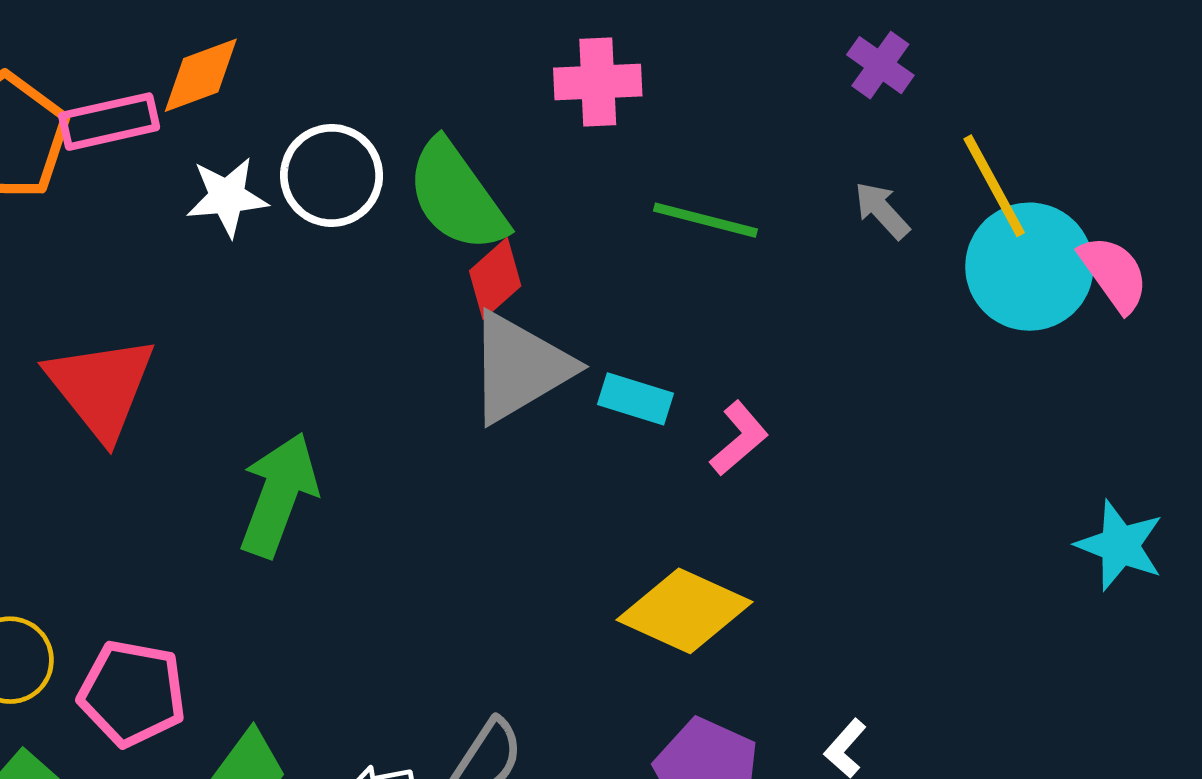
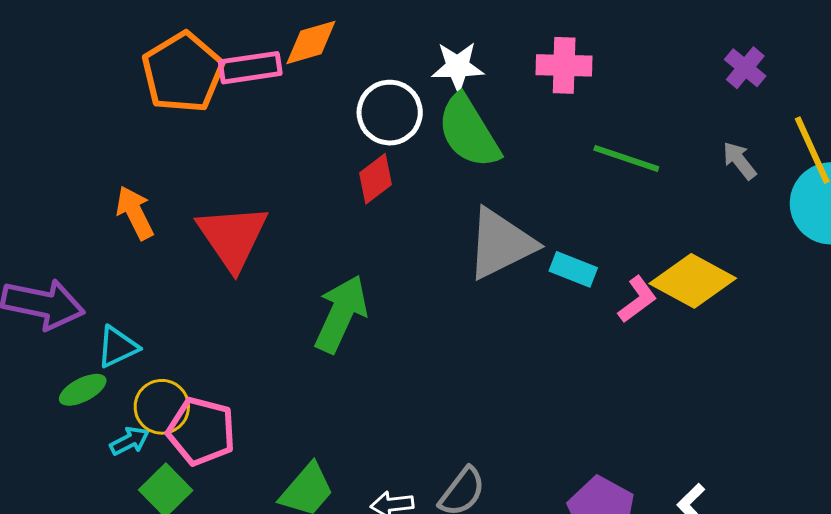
white star: (227, 197) -> (458, 67), moved
red diamond: (495, 278) -> (376, 179), moved
yellow diamond: (685, 611) -> (693, 281), moved
pink pentagon: (132, 693) -> (201, 431), moved

